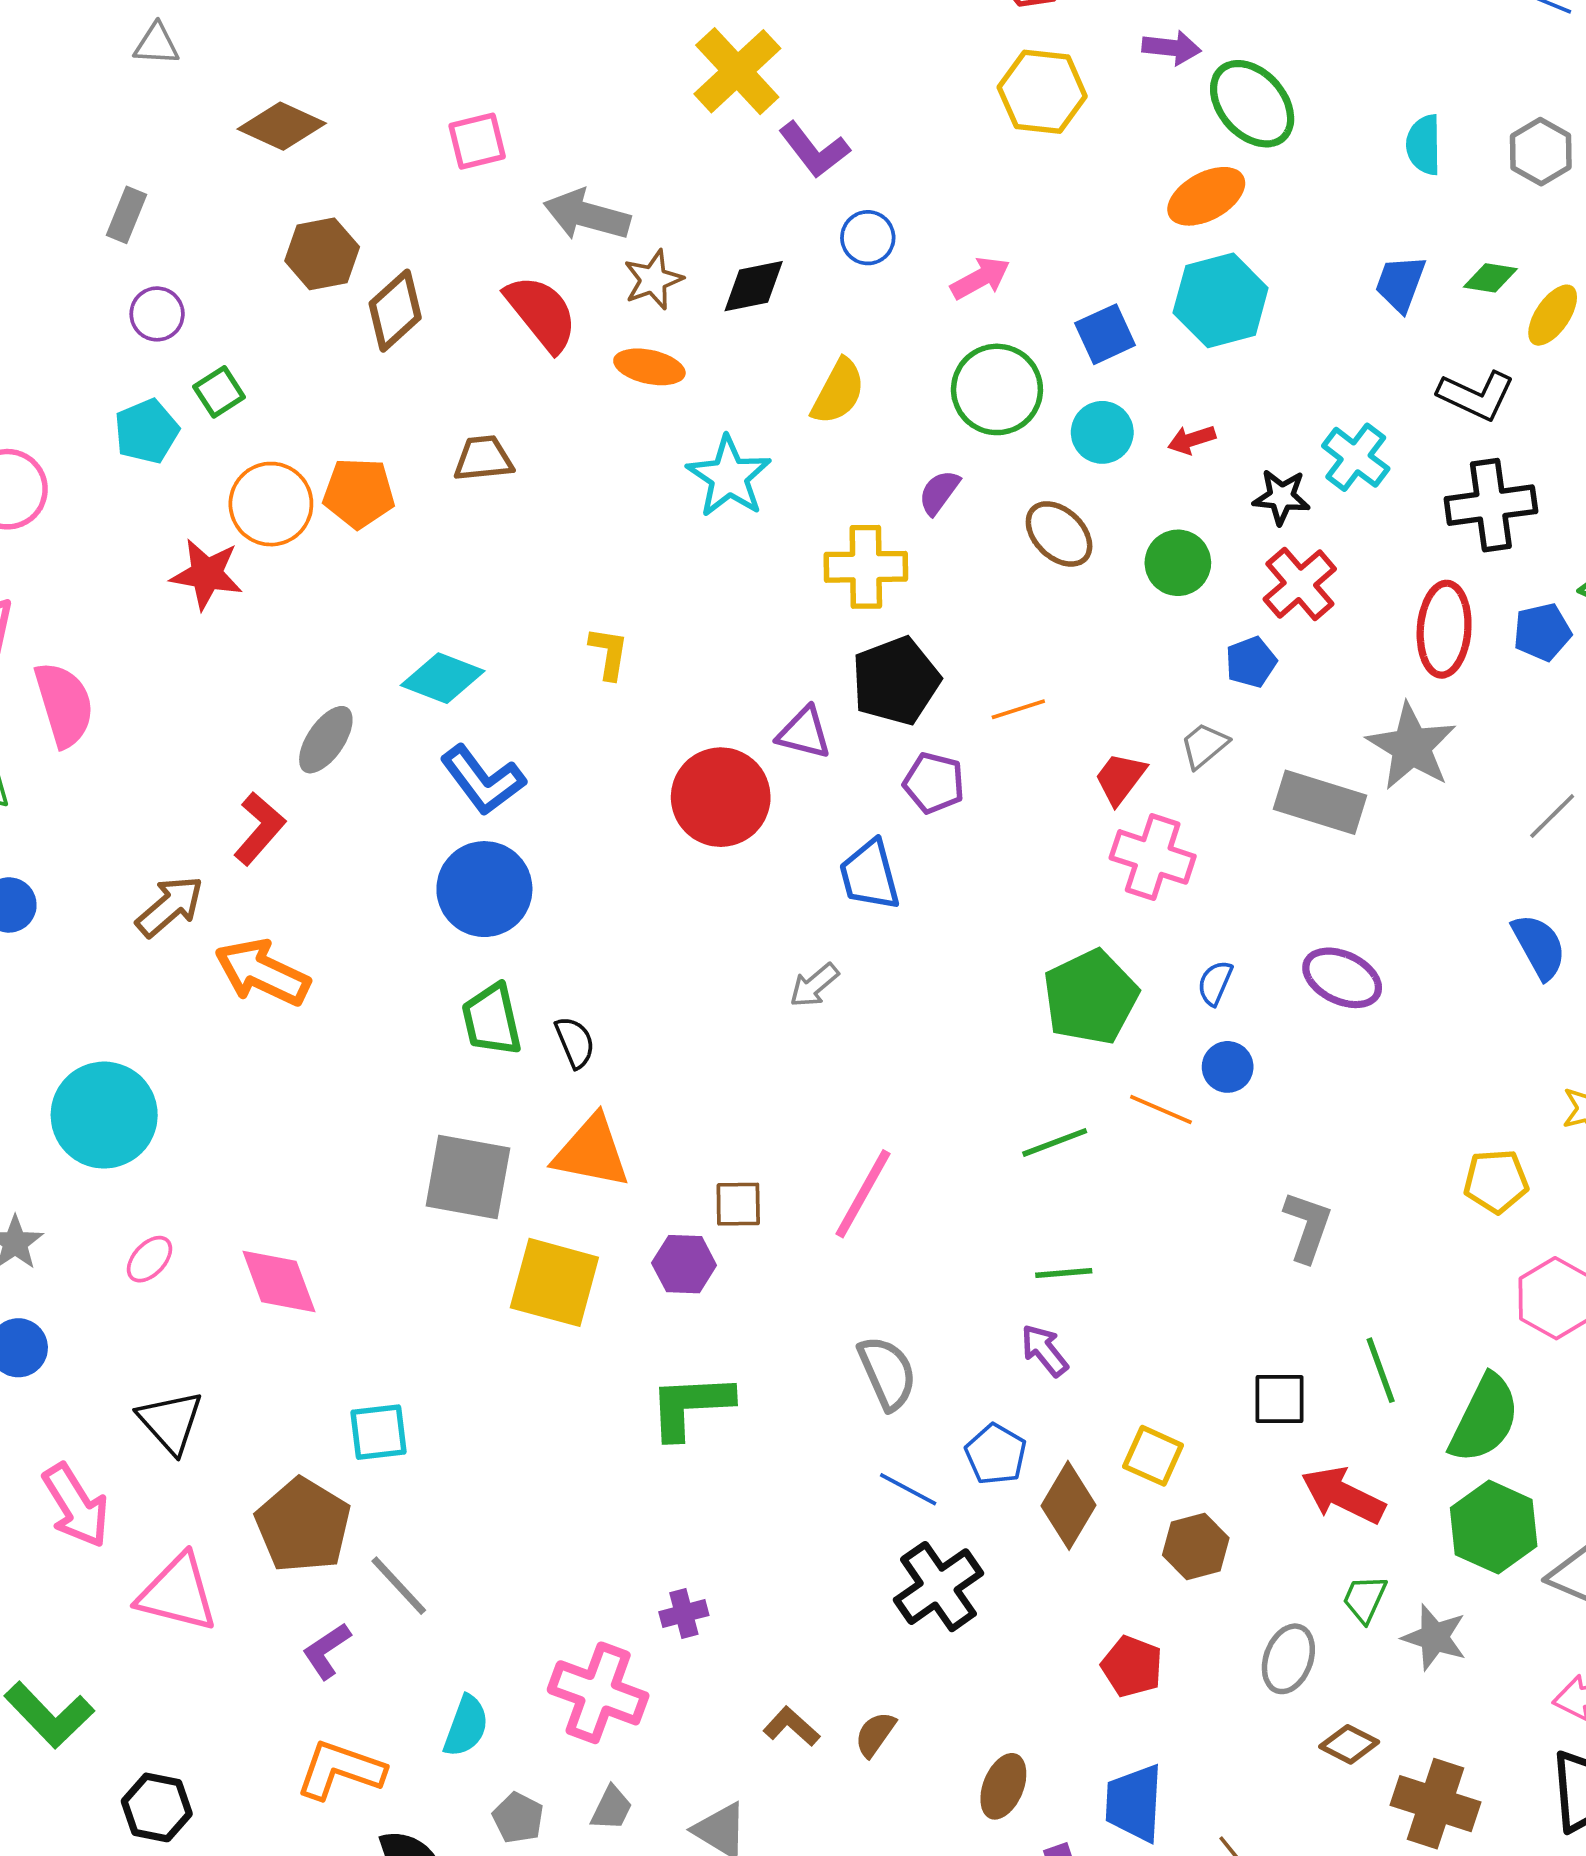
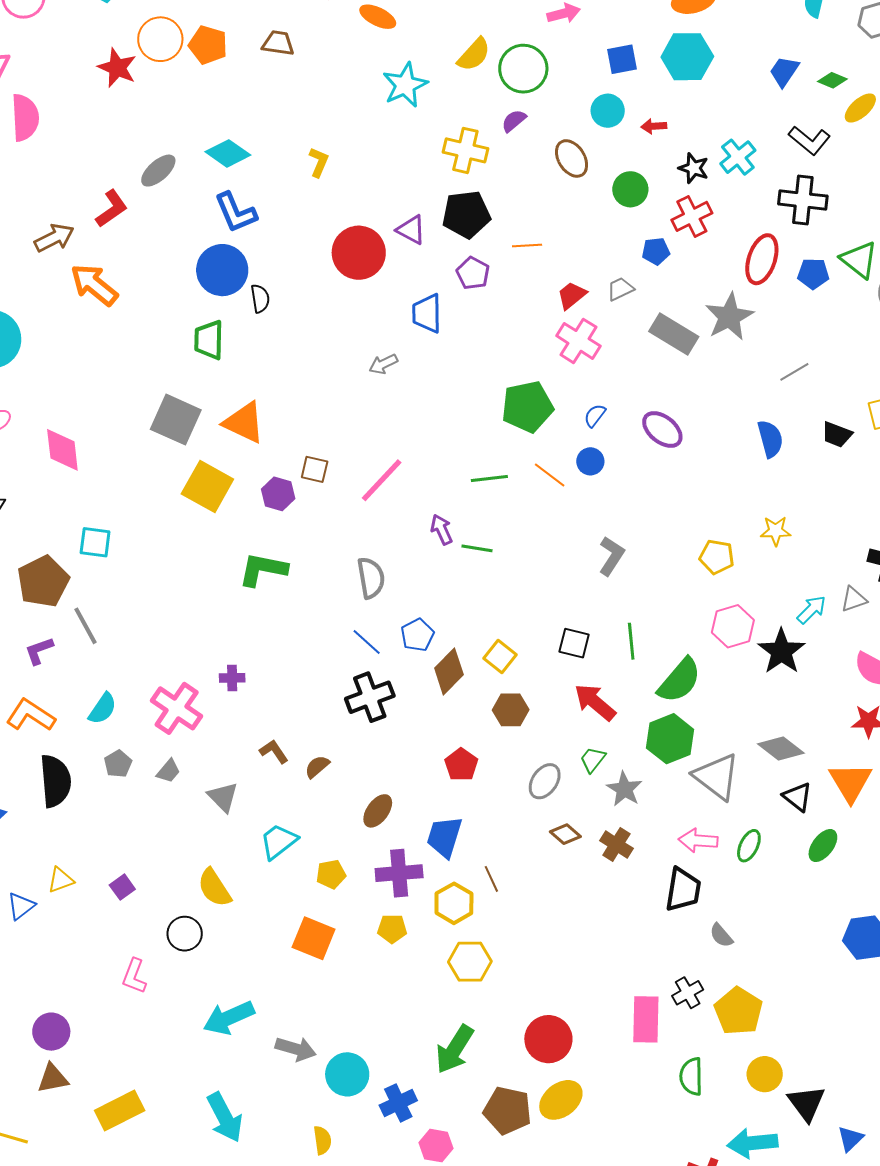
green circle: (997, 389) -> (523, 69), moved
black semicircle: (575, 1042) -> (260, 299), moved
purple arrow: (1044, 1350) -> (442, 529), moved
brown cross: (1435, 1804) -> (616, 844), moved, size x0.7

